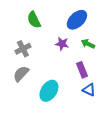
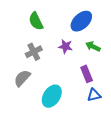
gray cross: (23, 49) -> (34, 52), moved
blue triangle: (89, 90) -> (94, 95), turned -40

